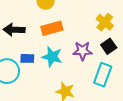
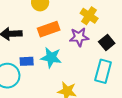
yellow cross: (105, 22) -> (89, 16), moved
purple star: (82, 51) -> (79, 37), moved

